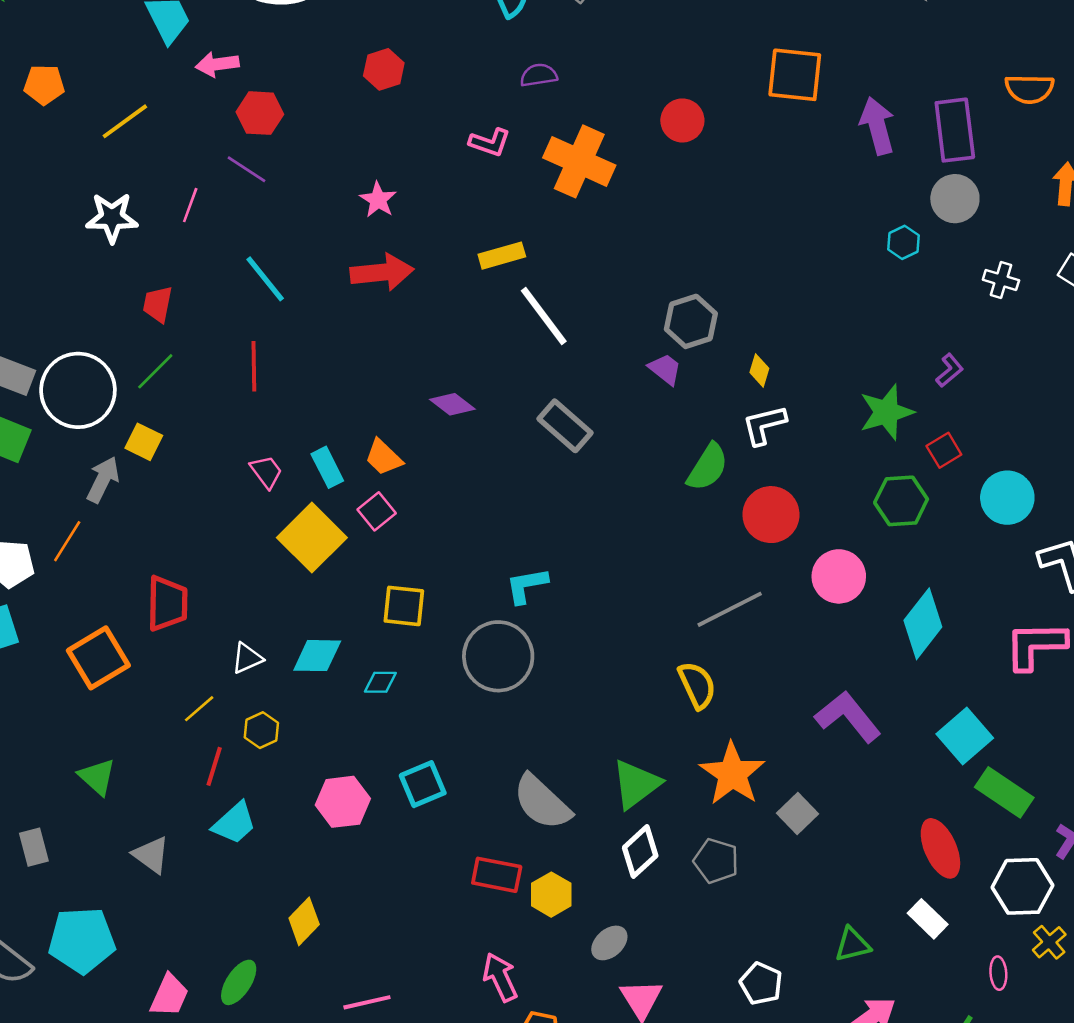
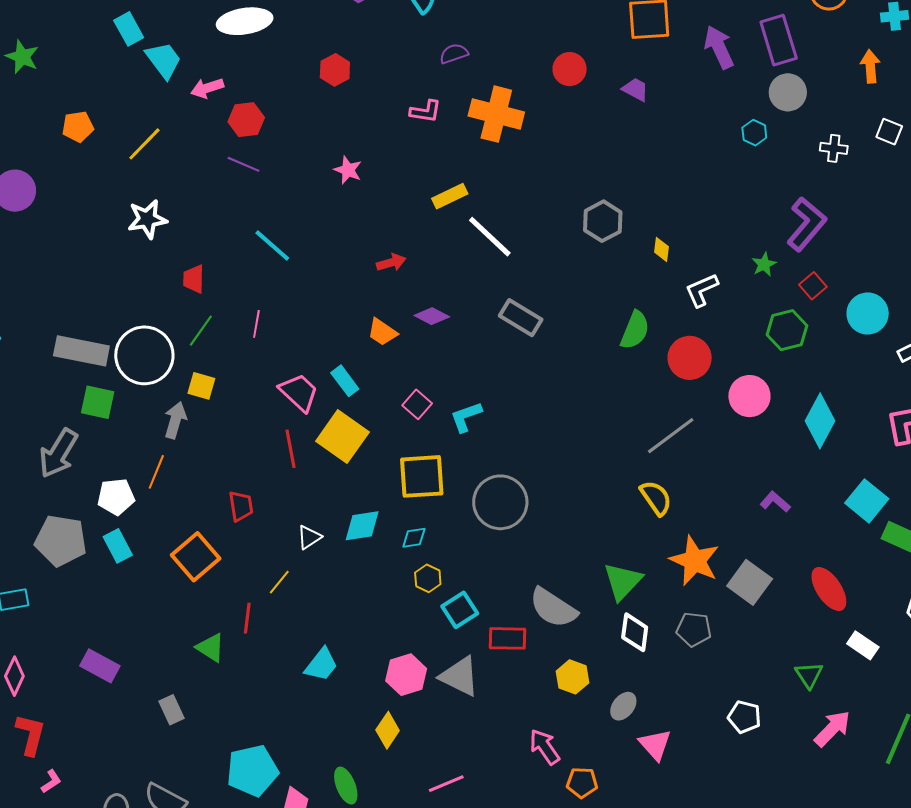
pink line: (190, 205) -> (256, 324), moved
red arrow: (382, 272) -> (391, 263), moved, size x0.6
red line: (254, 366) -> (291, 449), moved
purple trapezoid: (665, 369) -> (635, 89), moved
purple L-shape: (950, 370) -> (807, 224), size x2.0
green star: (886, 412) -> (764, 264), size x0.6
white L-shape: (764, 425) -> (702, 290), moved
orange trapezoid: (383, 457) -> (382, 332), moved
pink trapezoid: (266, 472) -> (299, 392), size x1.5
pink square: (377, 511) -> (417, 404), moved
cyan L-shape: (527, 585) -> (466, 417), moved
red trapezoid: (167, 603) -> (241, 506), size x0.7
yellow square: (404, 606) -> (422, 476), size x1.4
purple L-shape: (848, 717) -> (775, 502), size x0.6
yellow hexagon: (261, 730) -> (428, 578), moved
red line: (214, 766) -> (247, 618), moved
pink hexagon: (343, 802) -> (406, 675), moved
gray square: (797, 813) -> (750, 582), size x1.4
red ellipse: (940, 848) -> (829, 589), moved
white diamond: (640, 852) -> (635, 632), turned -30
gray triangle: (151, 855) -> (460, 676), moved, size x1.4
red rectangle: (497, 875) -> (507, 638), moved
cyan pentagon: (82, 940) -> (252, 771), moved
green triangle: (852, 945) -> (809, 675), turned -40
green ellipse: (239, 982) -> (346, 786), turned -45

